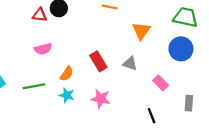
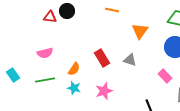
pink semicircle: (43, 49) -> (45, 53), moved
pink rectangle: (161, 83) -> (165, 76), moved
pink star: (101, 99) -> (104, 91), turned -30

